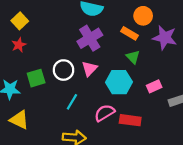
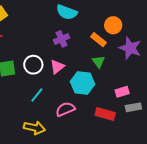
purple cross: (90, 38) -> (61, 39), size x0.7
pink rectangle: (154, 86) -> (122, 92), moved
red rectangle: (130, 120) -> (105, 114), moved

